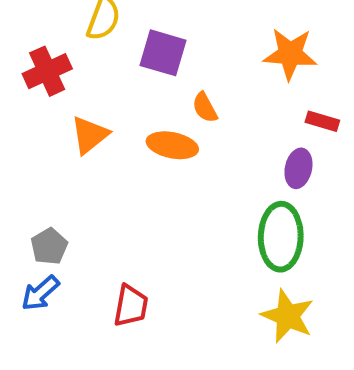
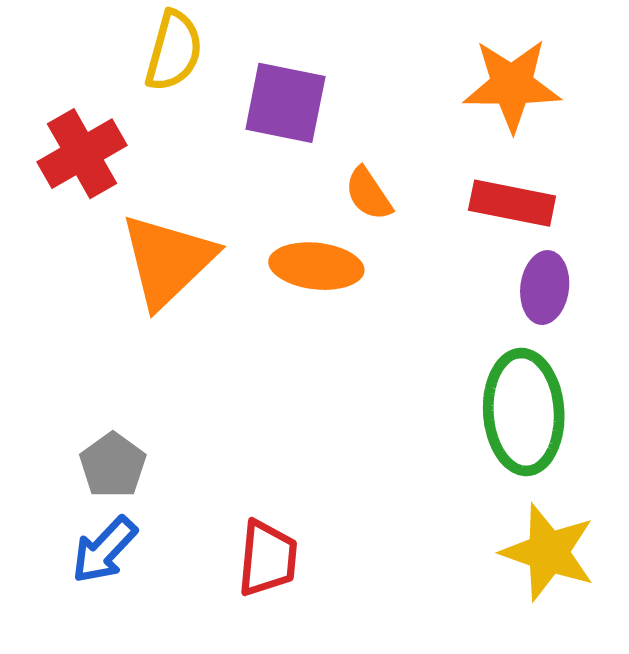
red rectangle: (322, 121) -> (512, 203), moved, size x1.4
orange triangle: (90, 135) -> (168, 261), size x1.4

